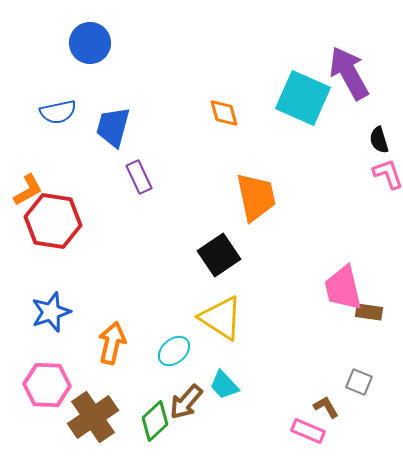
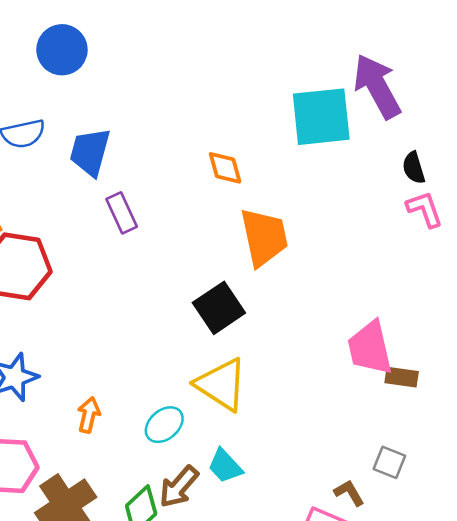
cyan square: (303, 98) -> (321, 117), turned -30
orange diamond: (224, 113) -> (225, 168), moved
orange arrow: (112, 343) -> (89, 415), size x0.7

